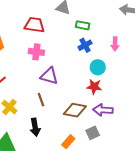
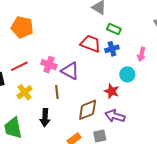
red trapezoid: (34, 25) -> (91, 44), moved
pink cross: (36, 52) -> (49, 65), moved
cyan circle: (98, 67) -> (127, 74), moved
brown diamond: (75, 110) -> (88, 110), turned -45

